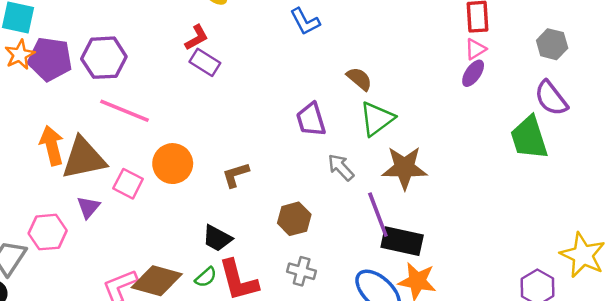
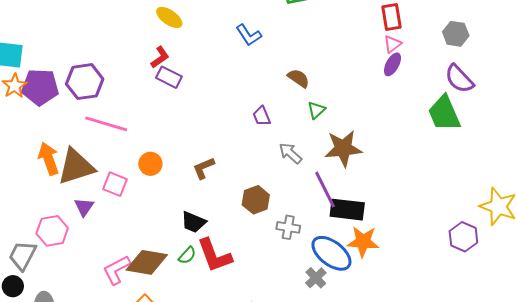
green triangle: (377, 119) -> (316, 110), size x0.6
purple trapezoid: (311, 120) -> (262, 116), size x0.7
orange circle: (173, 164) -> (150, 164), size x0.7
gray cross: (302, 271) -> (288, 227), moved

